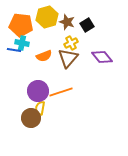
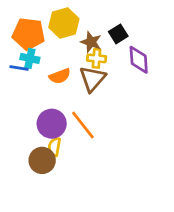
brown star: (67, 22) -> (91, 42), moved
yellow cross: (71, 43) -> (97, 58), turned 32
purple diamond: (102, 57) -> (139, 60), moved, turned 35
orange line: (61, 92) -> (83, 125), turned 70

